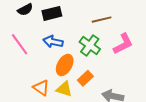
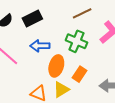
yellow triangle: (64, 89) -> (61, 90), turned -36

